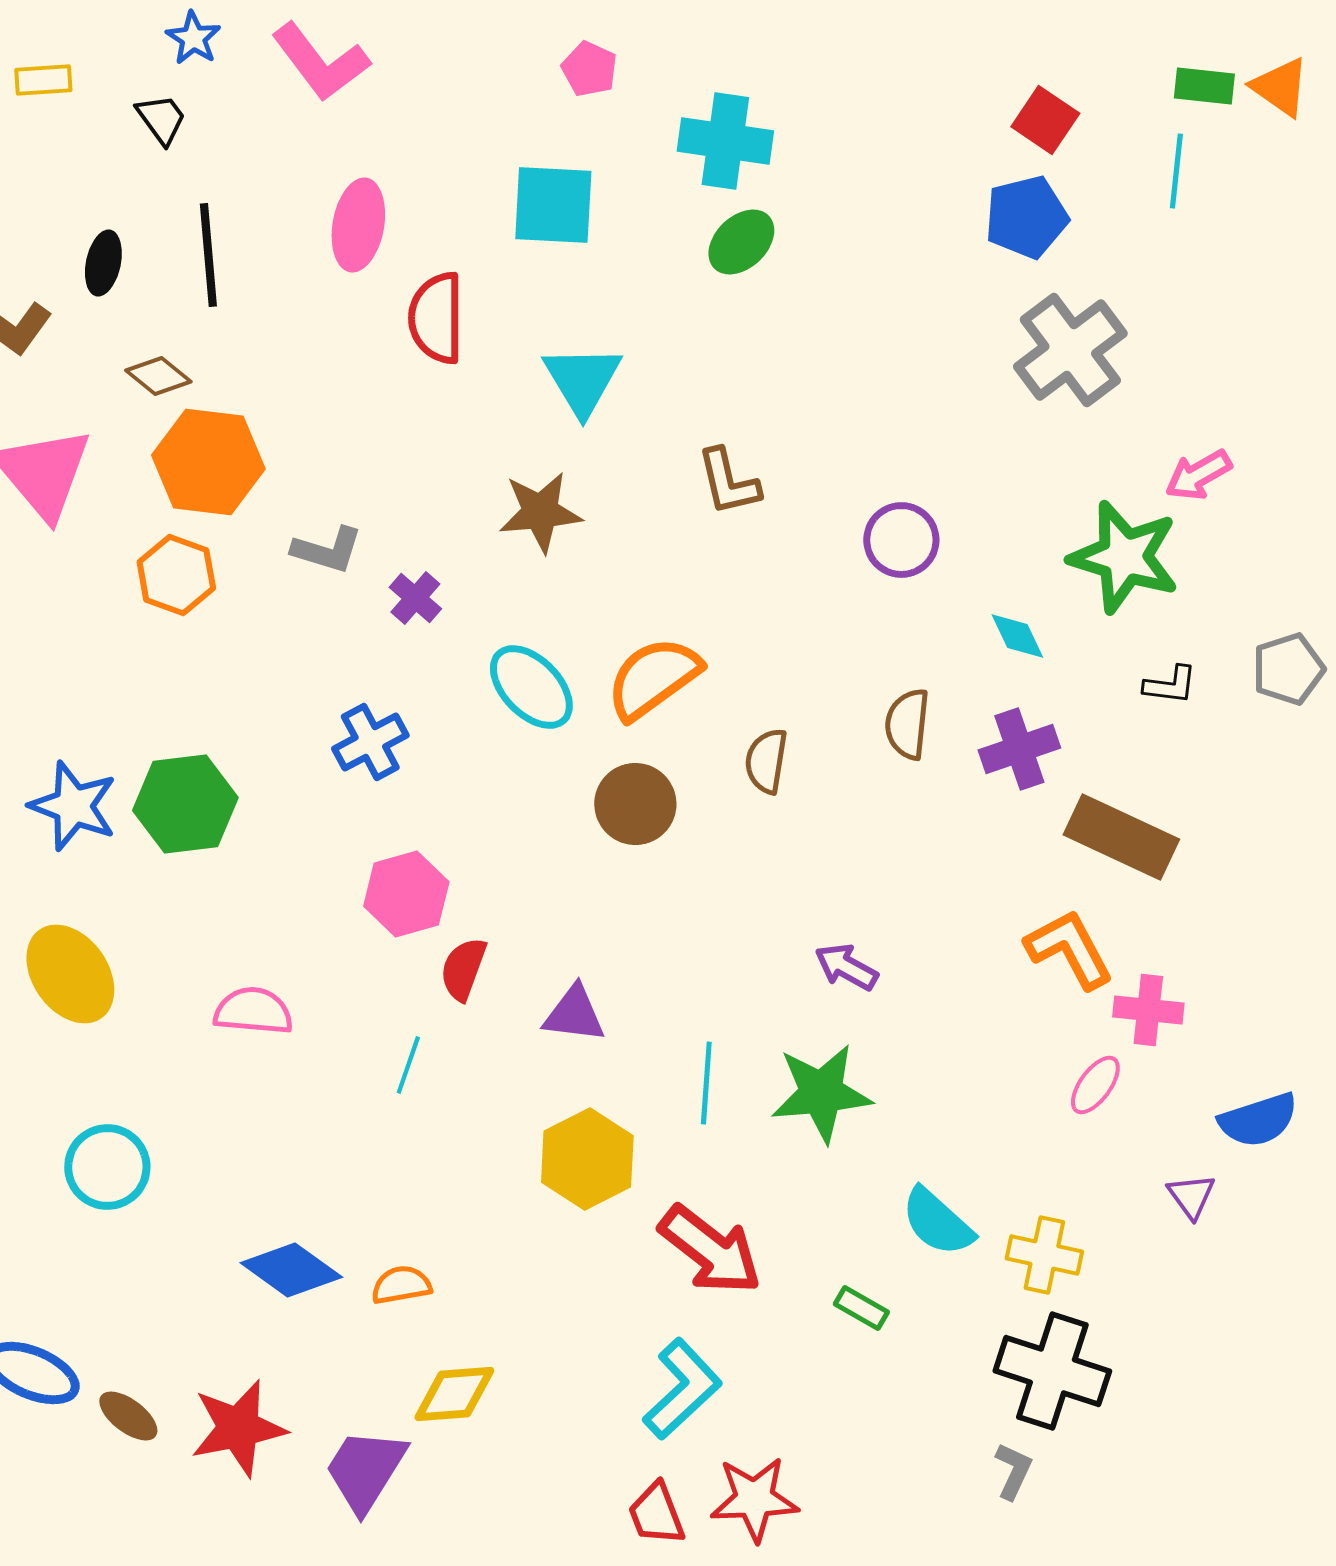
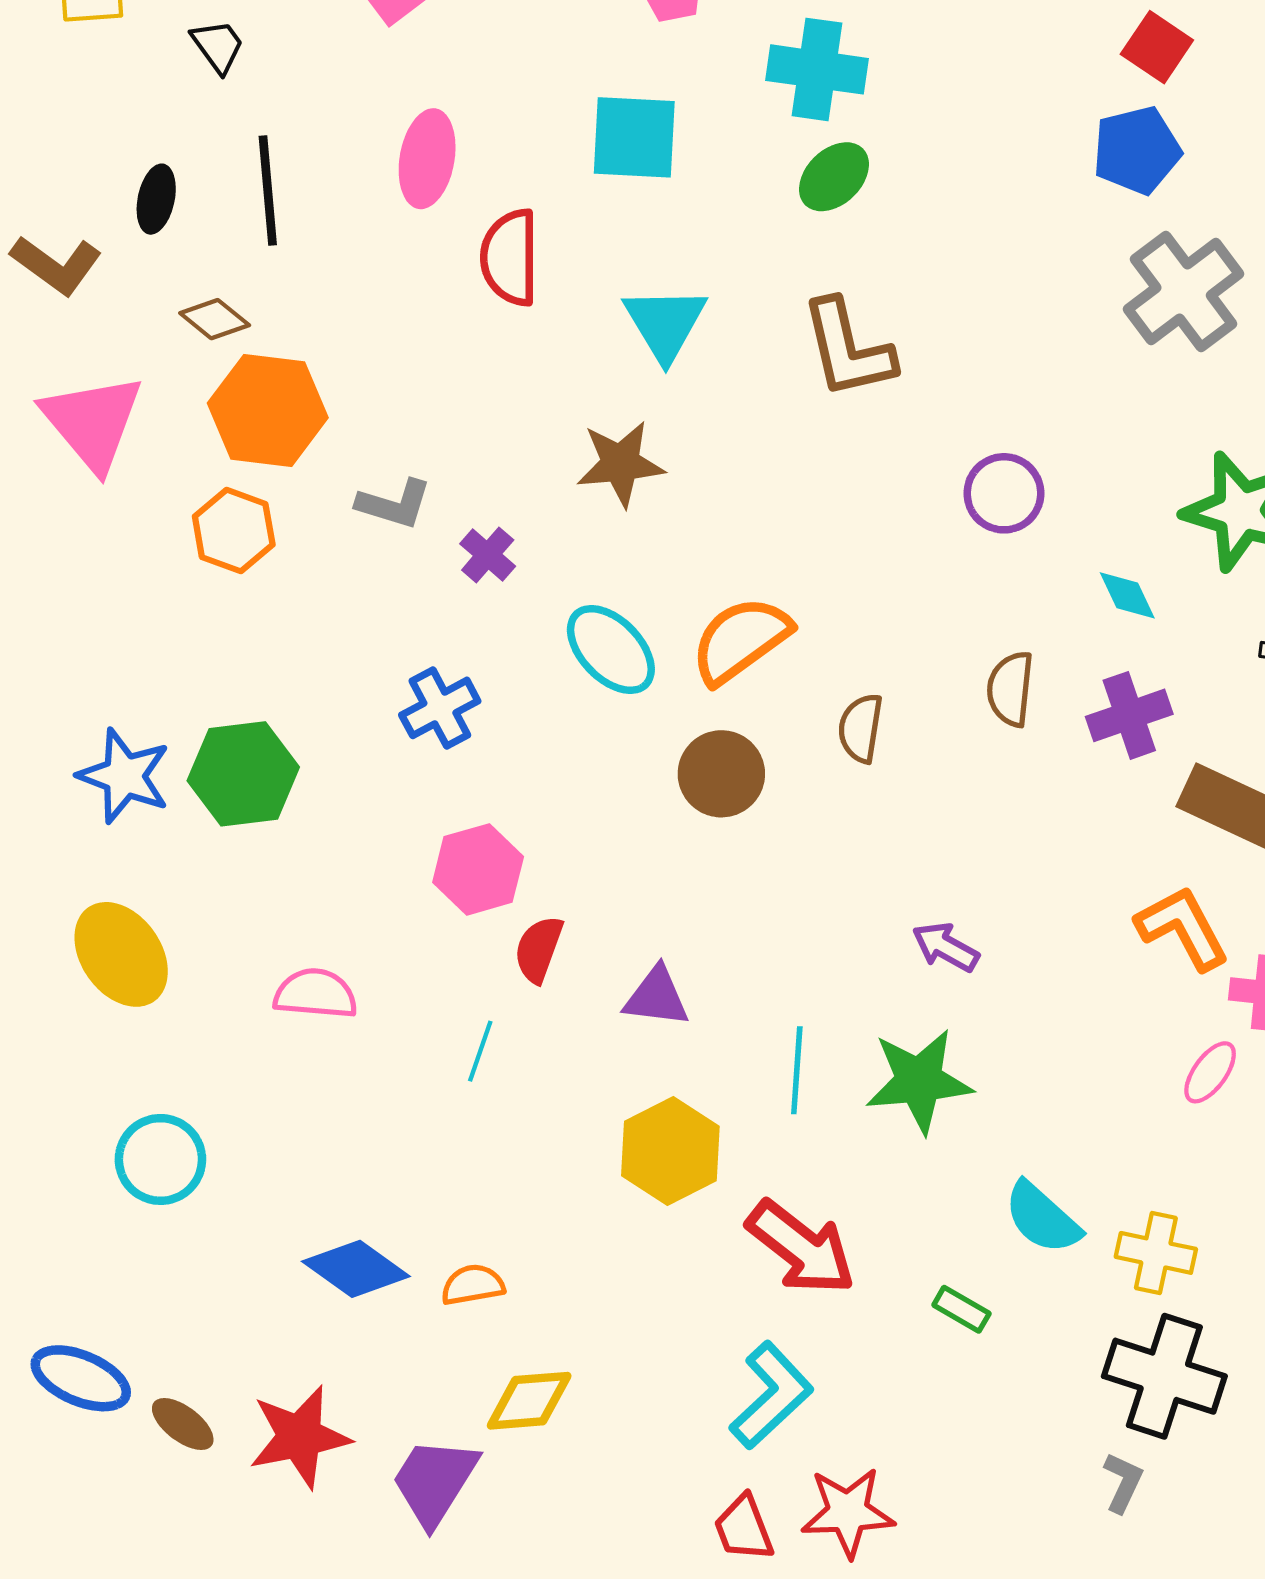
brown L-shape: (728, 482) -> (848, 349), moved, size x1.4

